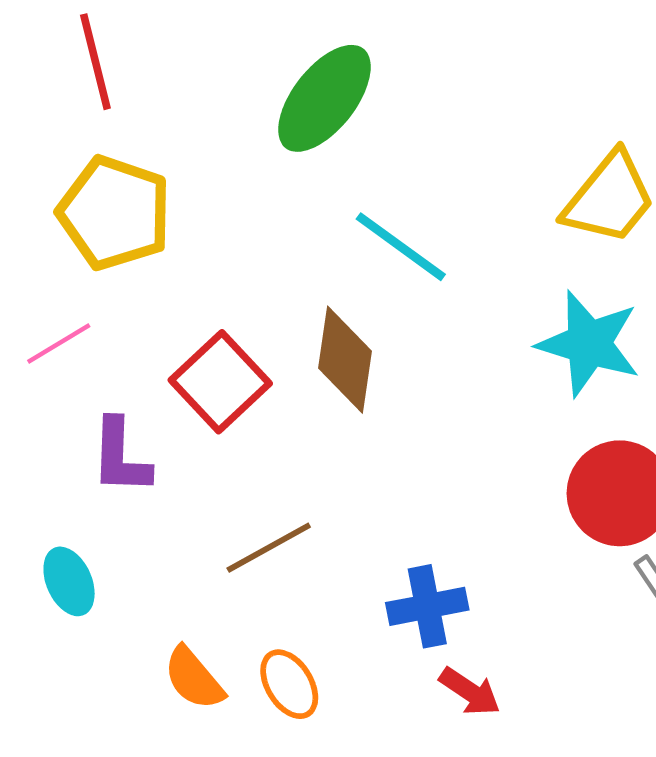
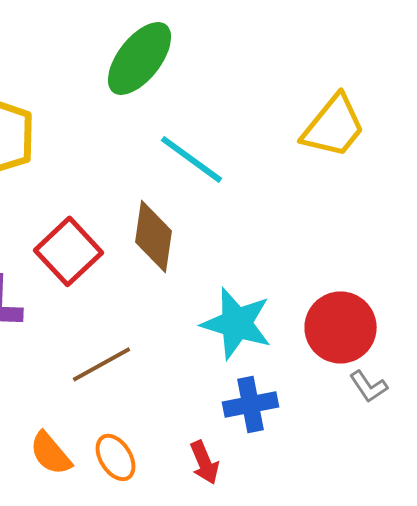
cyan star: (589, 344) -> (236, 323), moved
blue cross: (427, 606) -> (250, 404), moved
red arrow: (470, 692) -> (204, 462), moved, turned 33

